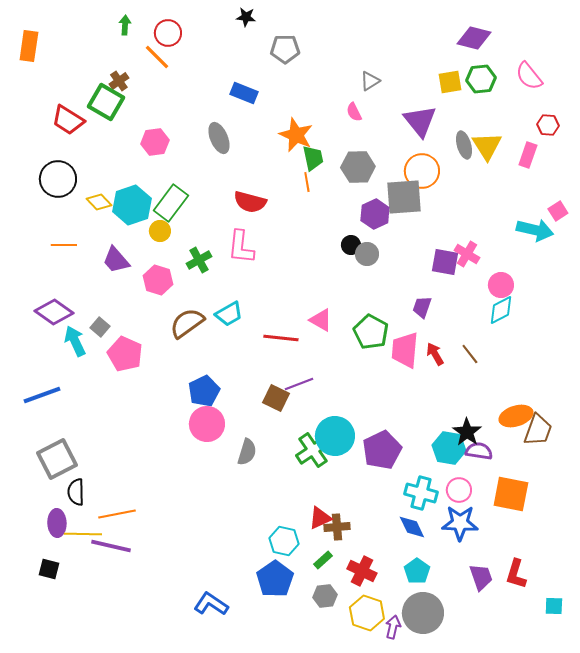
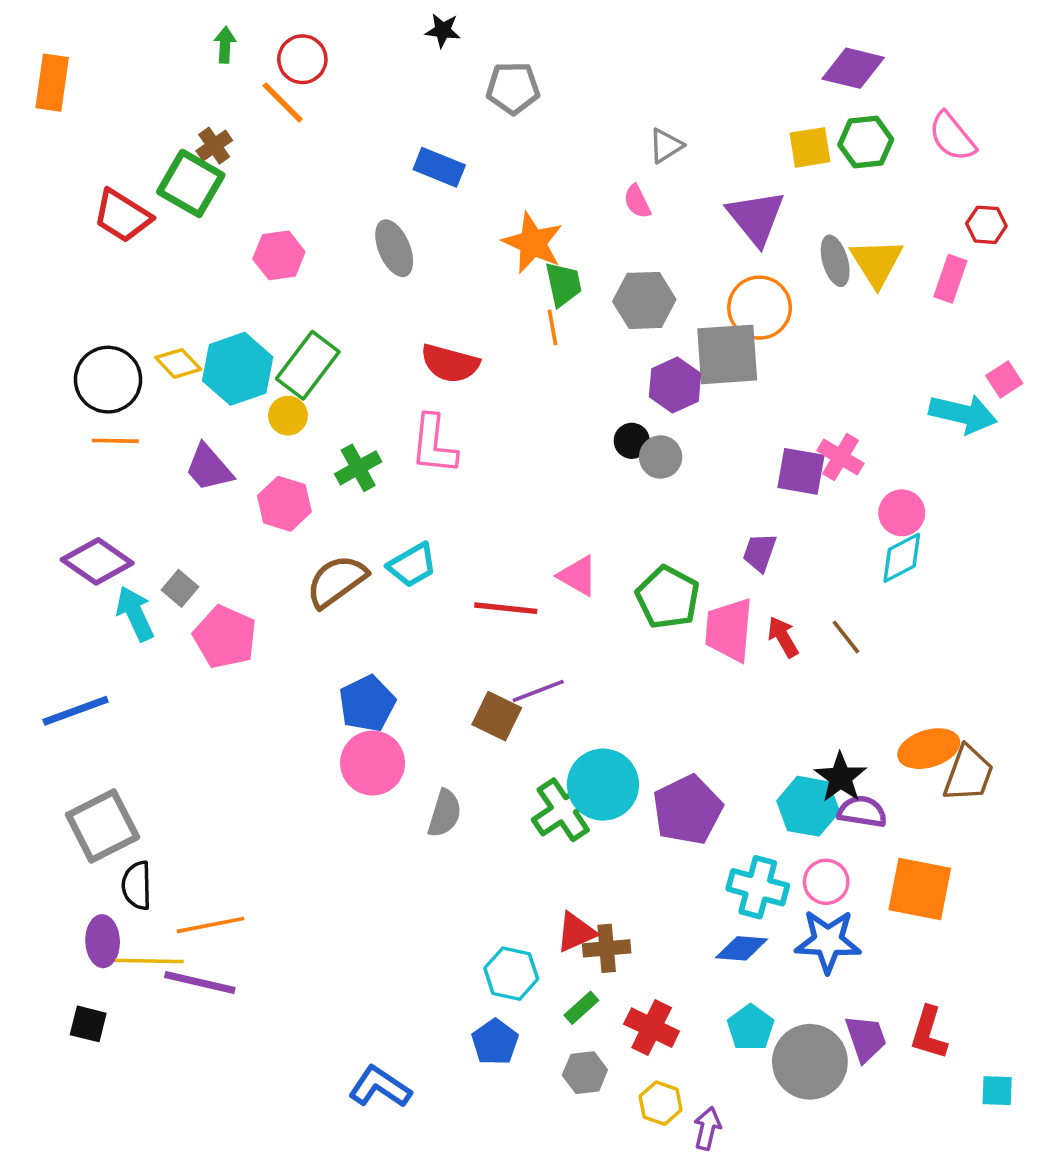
black circle: (58, 179) -> (108, 380), moved
blue diamond: (412, 527) -> (742, 948), turned -60
blue pentagon: (275, 579) -> (495, 1042), size x0.7
yellow hexagon: (367, 613) -> (661, 1103), size x0.7
gray circle: (423, 613) -> (810, 1062), moved

